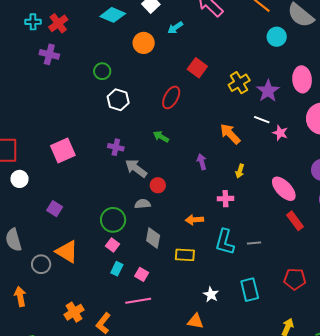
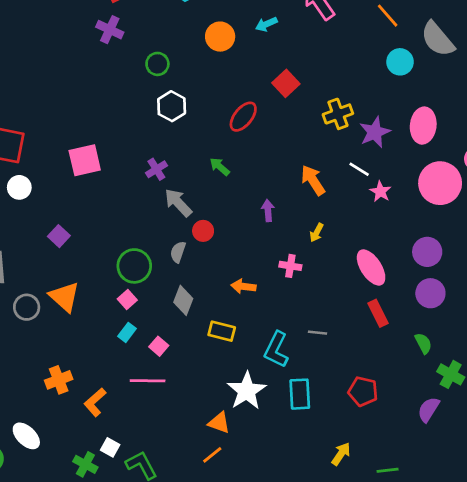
purple cross: (49, 54) -> (110, 30), moved
purple cross: (116, 147) -> (156, 169), turned 35
gray semicircle: (143, 204) -> (178, 252), turned -77
cyan L-shape: (225, 242) -> (276, 350), moved
white star: (211, 295) -> (247, 391), size x1.8

